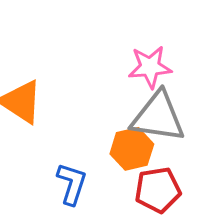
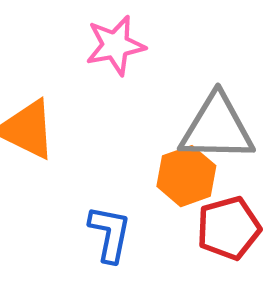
pink star: (150, 67) -> (115, 45), moved

